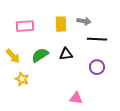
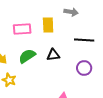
gray arrow: (84, 21) -> (71, 12), moved
pink rectangle: (25, 26) -> (22, 29), moved

